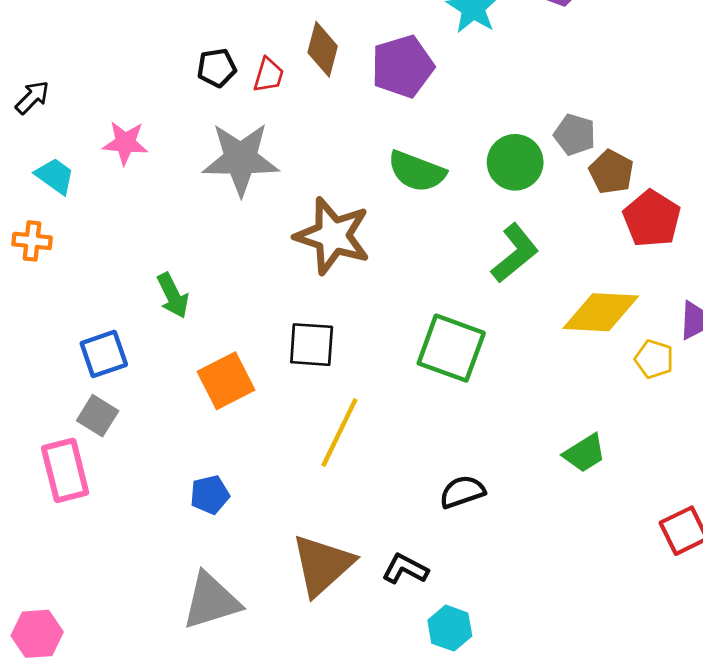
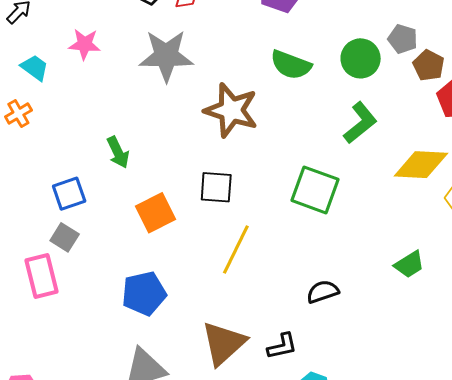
orange cross: (32, 241) -> (18, 114), turned -36
blue pentagon: (210, 495) -> (144, 293), size x1.6
black L-shape: (405, 569) -> (282, 346), turned 140

